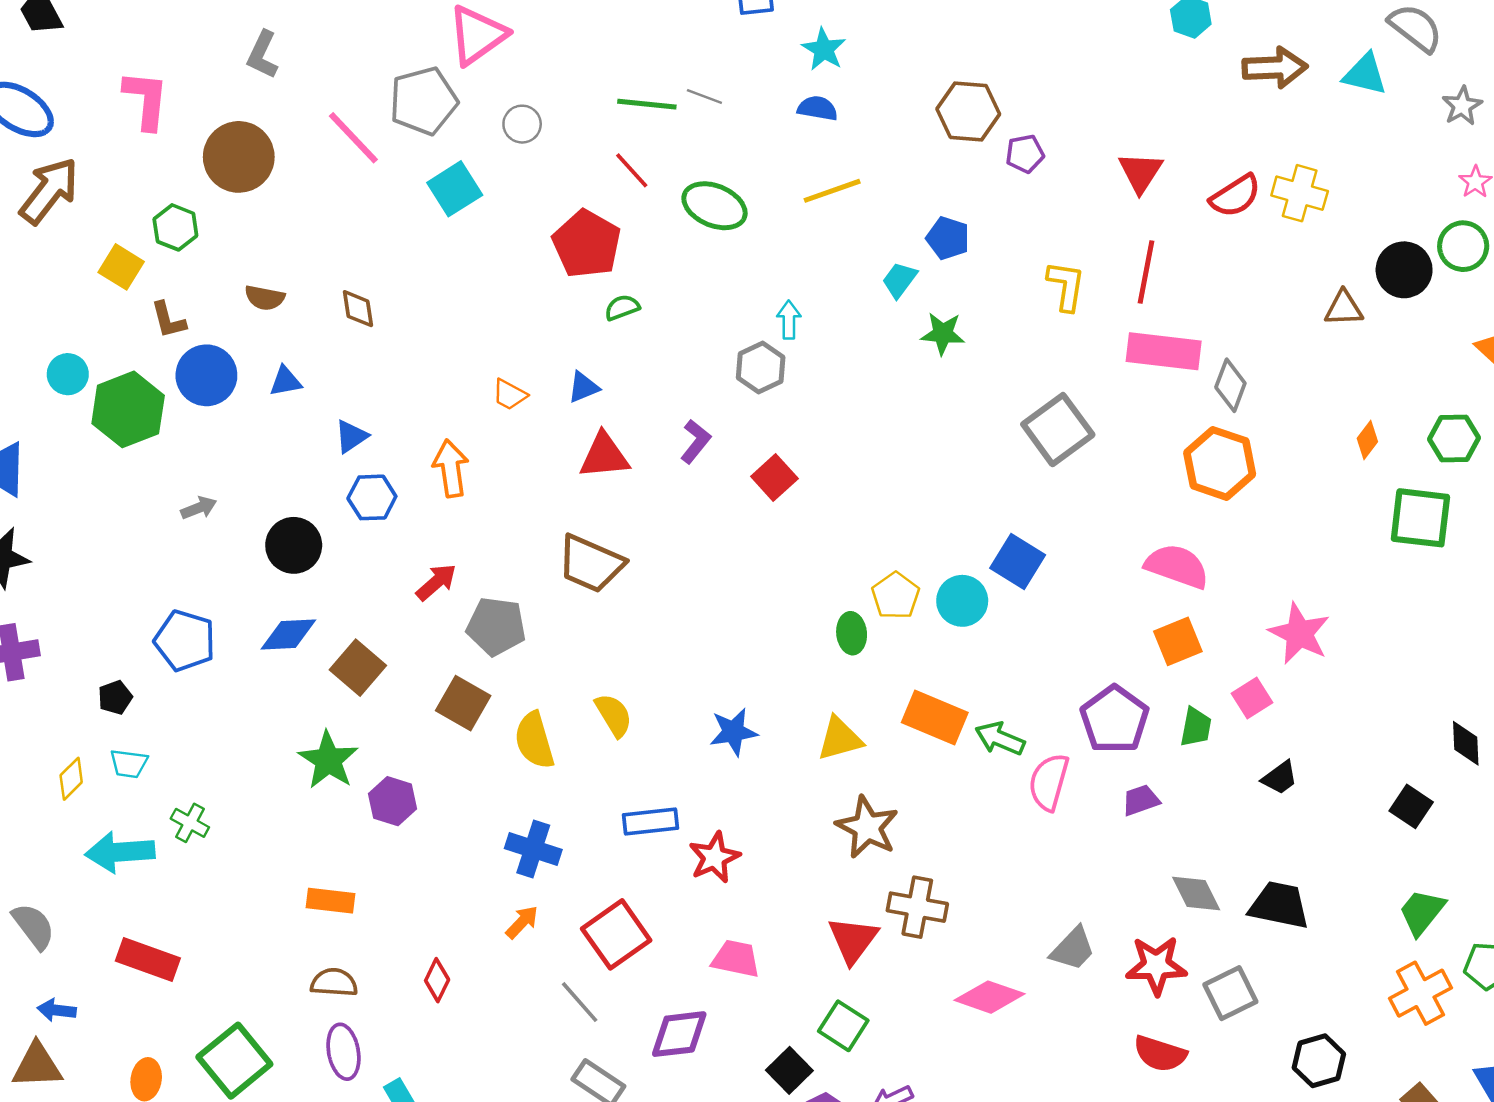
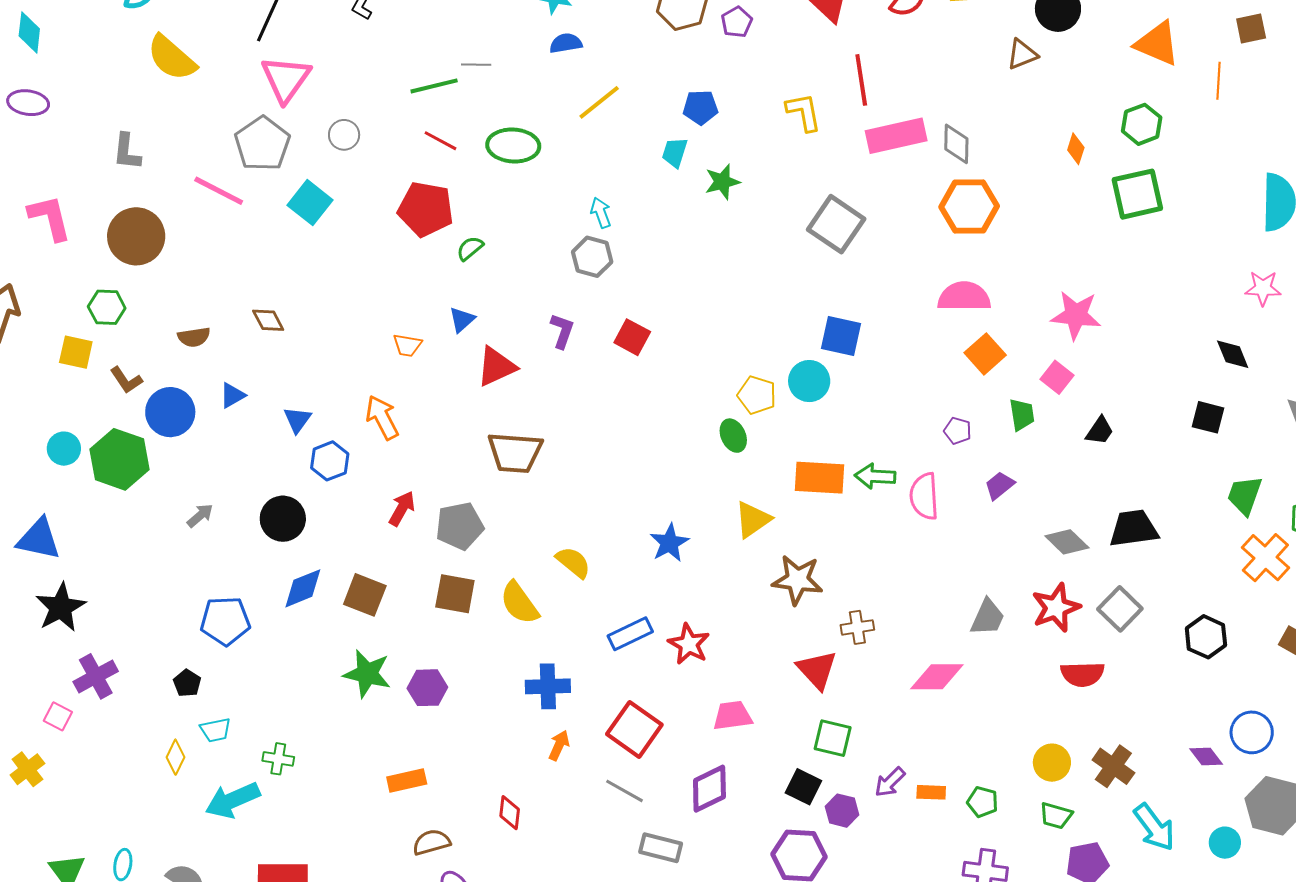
purple pentagon: (1115, 719) -> (958, 431), size x0.5
brown cross: (917, 907) -> (857, 627), size x0.7

